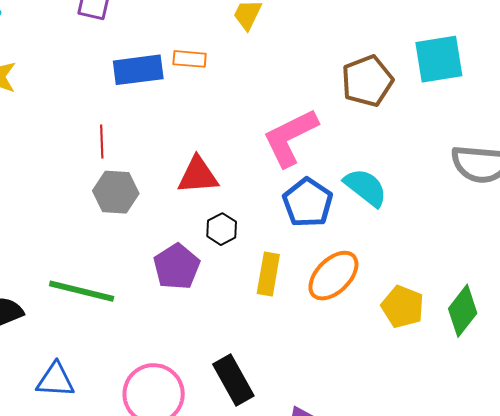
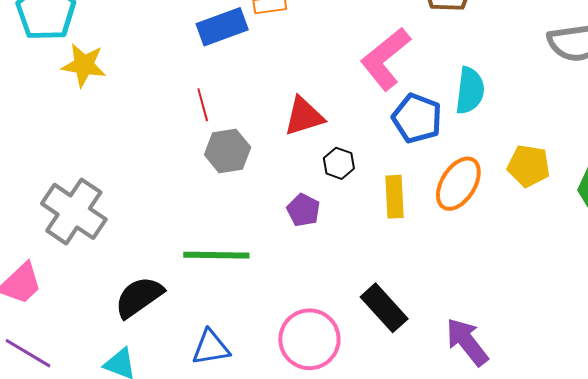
cyan semicircle: (366, 187) -> (470, 91), turned 72
purple pentagon: (177, 267) -> (303, 210), size x0.7
yellow pentagon: (403, 307) -> (529, 166), moved

